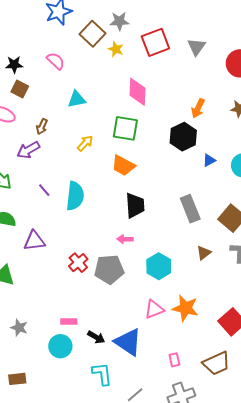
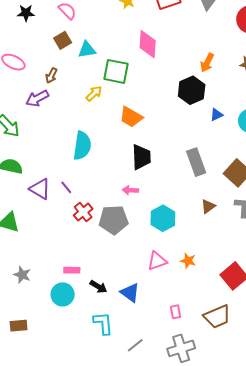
brown square: (20, 89) -> (63, 40), moved, turned 30
green square: (125, 128) -> (116, 71), moved
purple line: (44, 190) -> (66, 187), moved
purple triangle: (34, 241) -> (40, 189), turned 35
orange star: (185, 308) -> (188, 261), size x0.6
blue triangle: (128, 342) -> (130, 293), size x0.7

